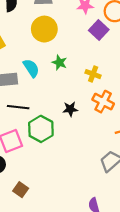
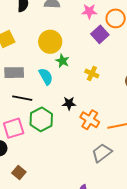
yellow circle: (44, 29) -> (50, 42), moved
cyan semicircle: (31, 68) -> (46, 76), moved
orange cross: (103, 102) -> (90, 120), moved

